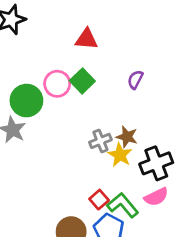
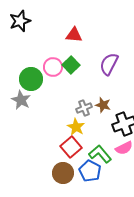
purple semicircle: (135, 80) -> (109, 64), size x1.6
yellow star: (120, 155) -> (76, 127), moved
red square: (99, 200) -> (71, 147), moved, size x1.5

